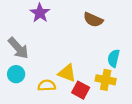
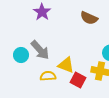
gray arrow: (18, 48) -> (40, 50), moved
cyan circle: (16, 74) -> (21, 55), moved

